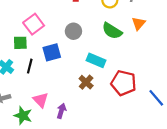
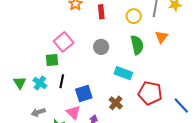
green semicircle: (112, 31) -> (137, 45), turned -132
blue square: (52, 52) -> (84, 93), moved
brown cross: (86, 82) -> (116, 103), moved

